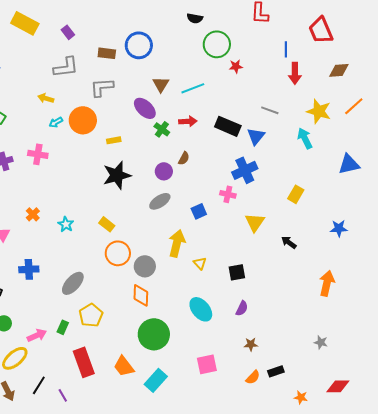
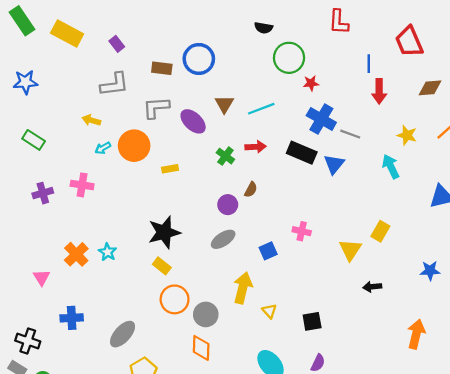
purple ellipse: (145, 108) -> (193, 121), moved
yellow star: (319, 111) -> (407, 135), size x0.7
blue cross: (245, 170) -> (321, 119), moved, turned -35
black star: (117, 175) -> (164, 232), moved
orange cross: (33, 214) -> (76, 254), size x1.5
yellow triangle: (255, 222) -> (350, 250), moved
cyan star: (66, 224) -> (108, 252), moved
black arrow: (289, 242) -> (372, 287), turned -42

